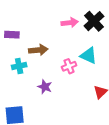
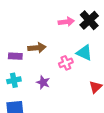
purple rectangle: (12, 35) -> (15, 56), moved
cyan cross: (19, 66) -> (14, 80), moved

